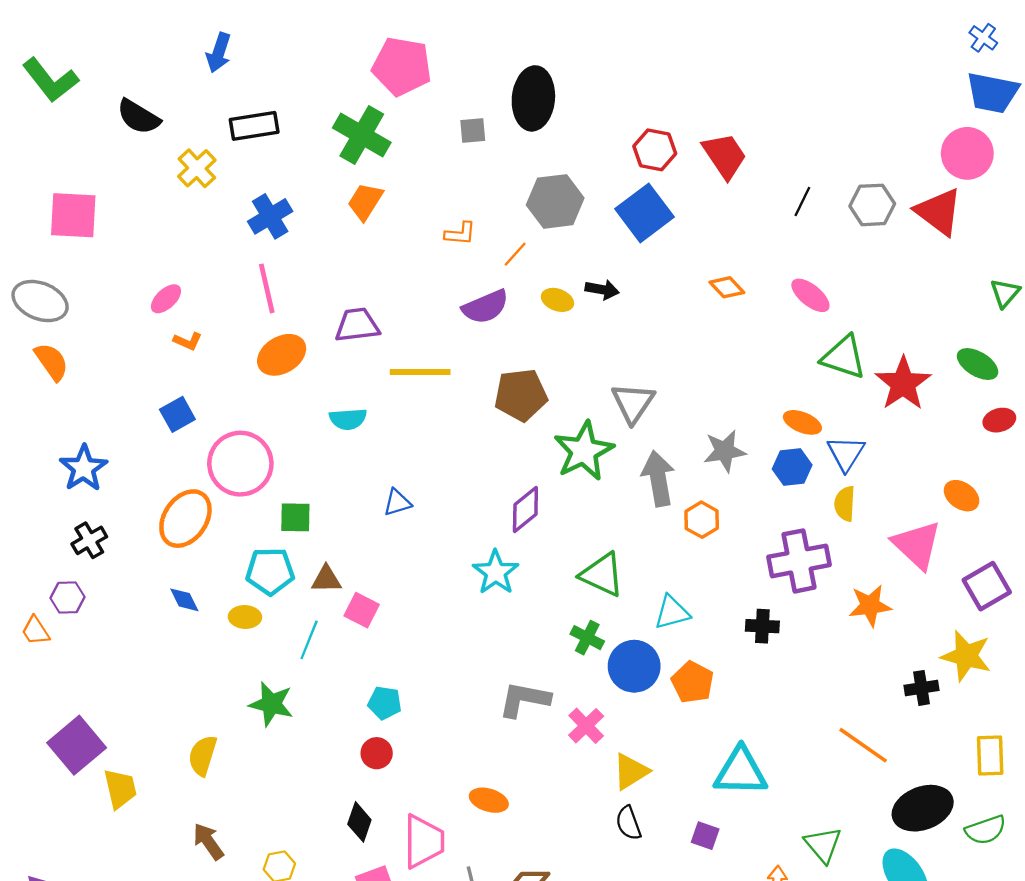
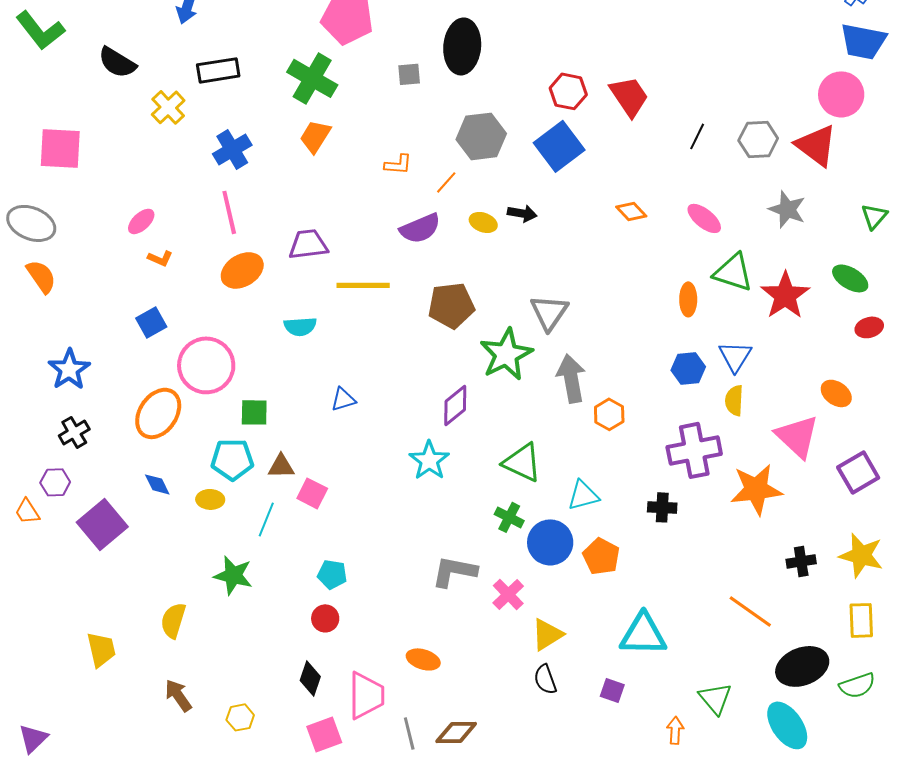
orange ellipse: (802, 422) -> (688, 299), moved, turned 68
gray star: (725, 451) -> (787, 209), moved, turned 30
orange star: (870, 606) -> (756, 489), size x1.4
yellow star: (966, 656) -> (861, 555), moved
purple square: (77, 745) -> (102, 524), moved

